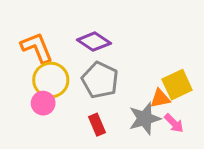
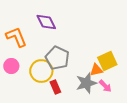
purple diamond: (94, 42) -> (46, 22), moved, turned 30
yellow circle: (51, 80) -> (41, 71), moved
pink circle: (43, 103) -> (11, 66), moved

